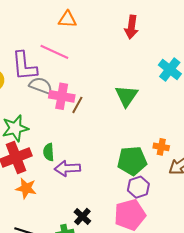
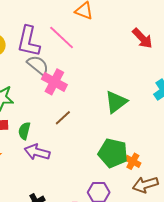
red arrow: (131, 27) -> (142, 38), turned -70
brown line: (77, 105) -> (63, 118), moved
green pentagon: (132, 161) -> (113, 153), moved

